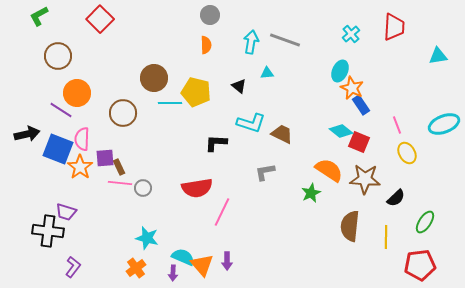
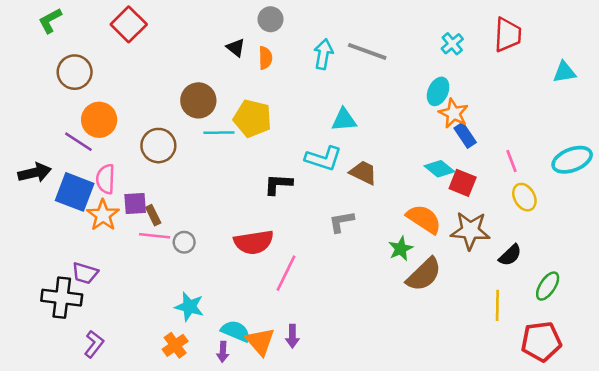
cyan triangle: (267, 73) -> (344, 120), moved, size x1.5
black triangle: (239, 86) -> (236, 48), moved
brown semicircle: (350, 226) -> (424, 274), moved, turned -140

